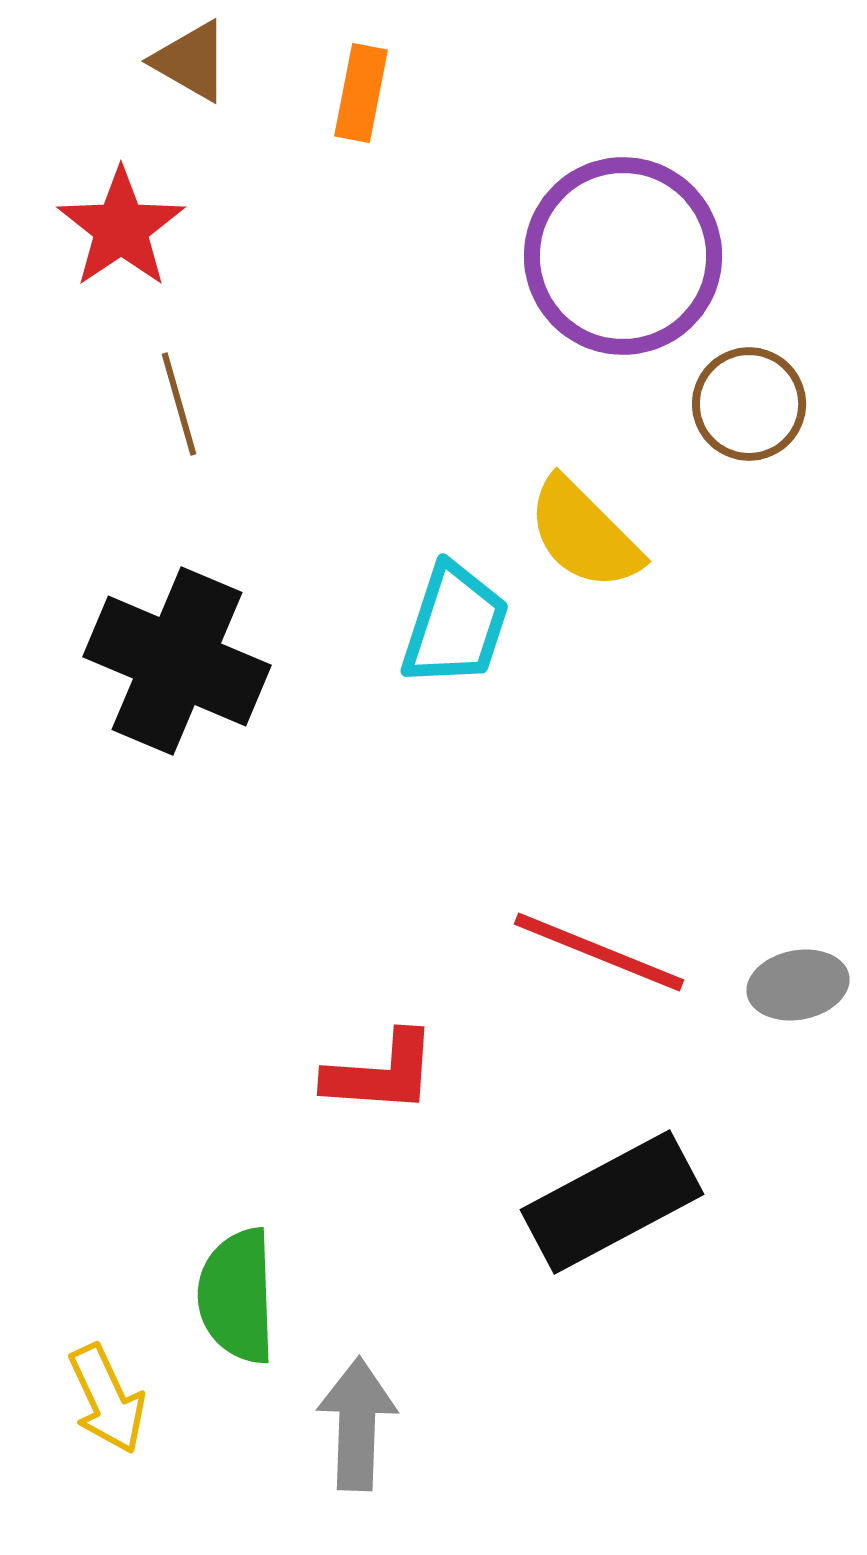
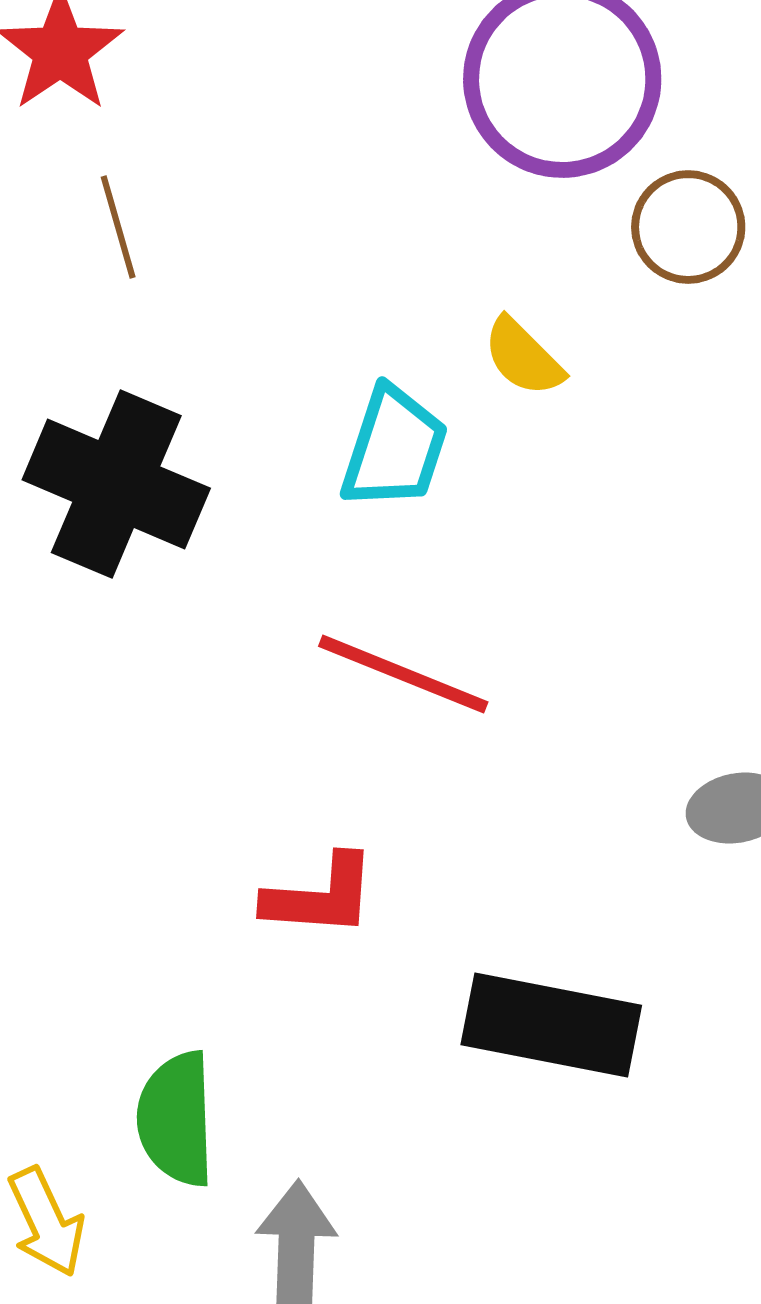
yellow semicircle: (584, 534) -> (523, 357), size x0.7
red line: (599, 952) -> (403, 674), moved
black rectangle: (612, 1202) -> (551, 1025), turned 39

